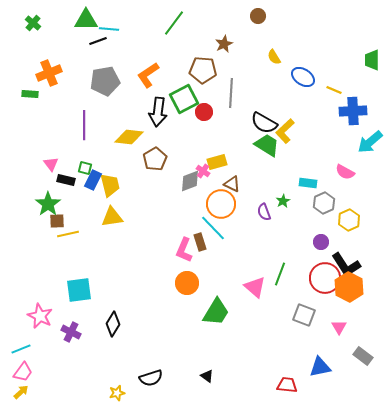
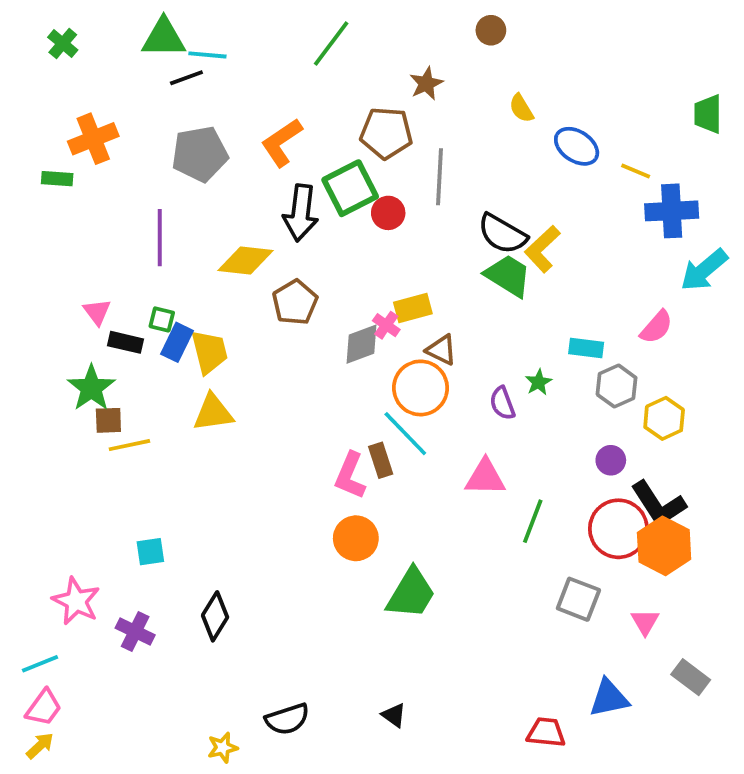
pink semicircle: (345, 172) -> (656, 327), turned -78
pink triangle: (255, 287) -> (485, 477), moved, turned -40
cyan square: (79, 290) -> (150, 552), size x0.6

